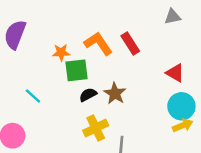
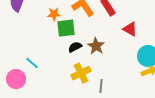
red triangle: (175, 73) -> (130, 29), moved
cyan line: (33, 96) -> (32, 63), moved

